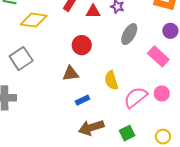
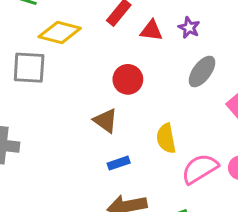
gray square: (21, 59) -> (29, 68), moved, turned 30
brown triangle: (71, 74) -> (106, 121), turned 36

